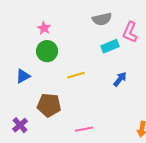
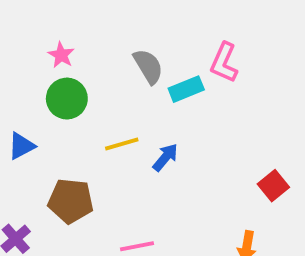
gray semicircle: (102, 19) -> (148, 66), moved, turned -108
blue arrow: (120, 79) -> (165, 157), moved

